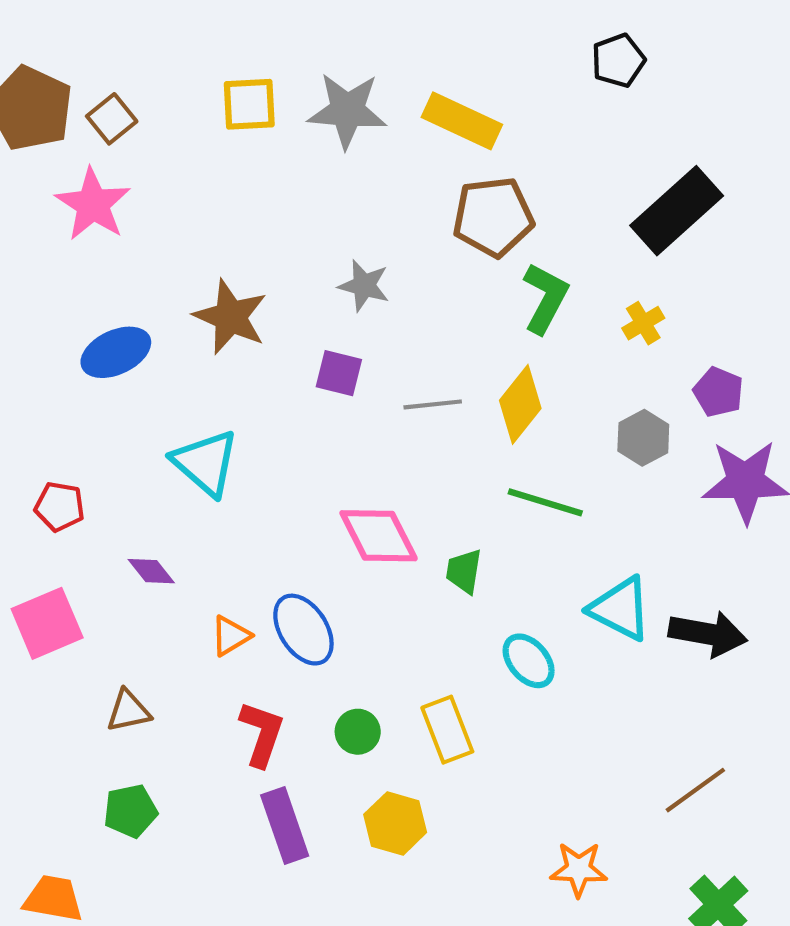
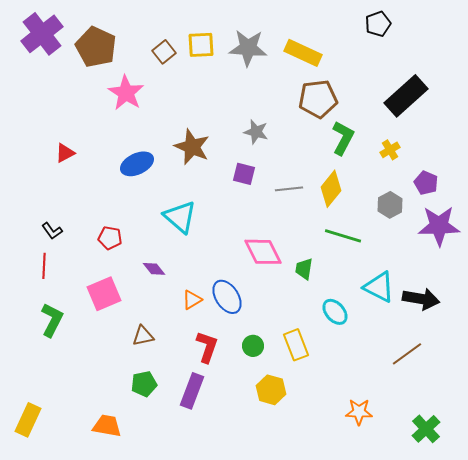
brown square: (112, 119) -> (164, 52), moved
brown line: (695, 790) -> (407, 354), moved
purple rectangle: (285, 826) -> (192, 391), moved, turned 40

